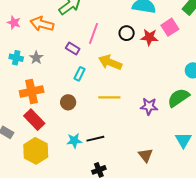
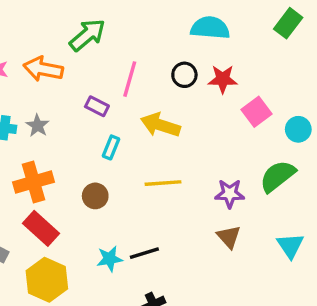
pink square: (170, 27) -> (256, 112), moved
brown triangle: (146, 155) -> (229, 237), moved

